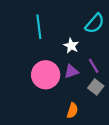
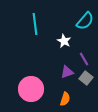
purple triangle: (71, 71) -> (67, 72), moved
pink circle: (46, 75) -> (31, 89), moved

